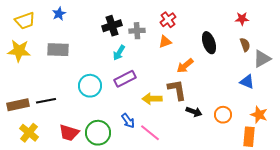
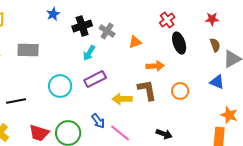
blue star: (59, 14) -> (53, 14), moved
red cross: (168, 20) -> (167, 20), moved
gray cross: (137, 31) -> (107, 31), turned 35
orange arrow: (185, 66) -> (155, 66), turned -144
black arrow: (194, 112) -> (164, 134), moved
orange circle: (223, 115) -> (180, 91), moved

